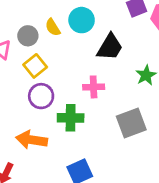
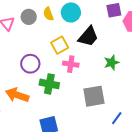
yellow square: (35, 66) -> (60, 45), moved

